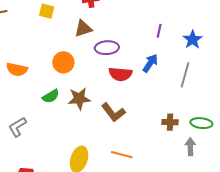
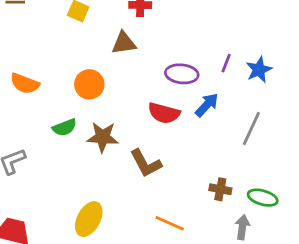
blue star: (193, 40) -> (259, 70), moved
purple ellipse: (107, 48) -> (182, 74), moved
orange line: (122, 155) -> (170, 223), moved

